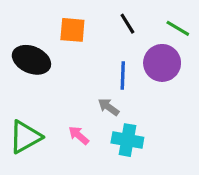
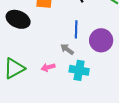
purple circle: (162, 63) -> (101, 40), moved
pink arrow: (79, 135) -> (48, 67), turned -56

